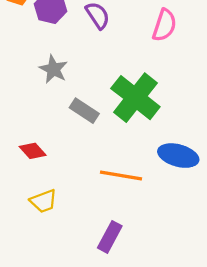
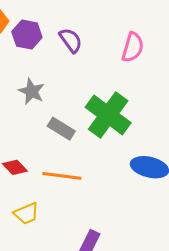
orange line: (121, 176) -> (62, 176), moved

